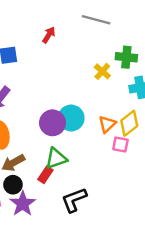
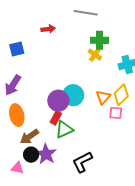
red arrow: (49, 35) -> (48, 29), turned 56
green cross: (126, 57) -> (99, 40), moved
red rectangle: (45, 175) -> (56, 118), moved
purple star: (23, 204) -> (46, 154), moved

